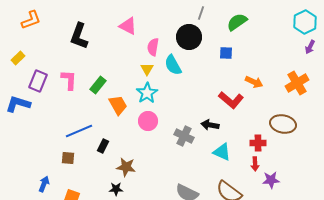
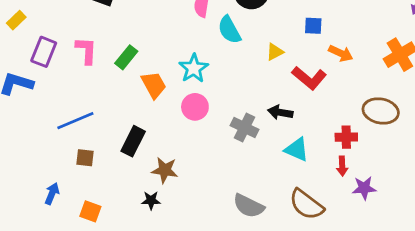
blue square: (226, 53) -> (313, 26), moved
yellow triangle: (147, 69) -> (275, 52), moved, turned 32
blue line: (79, 131) -> (75, 121), moved
black rectangle: (103, 146) -> (133, 141), size x1.5

